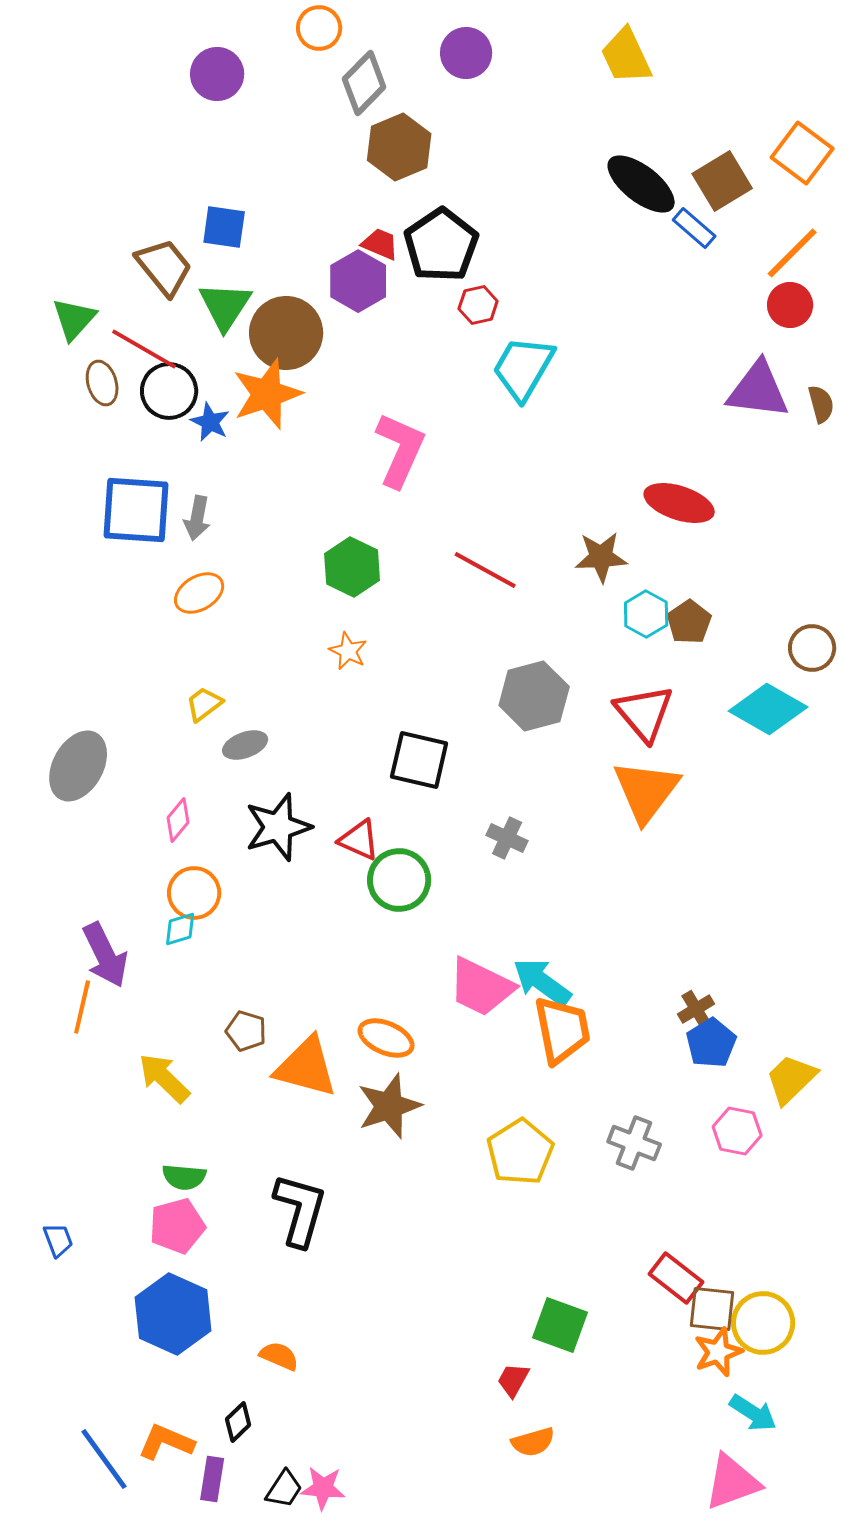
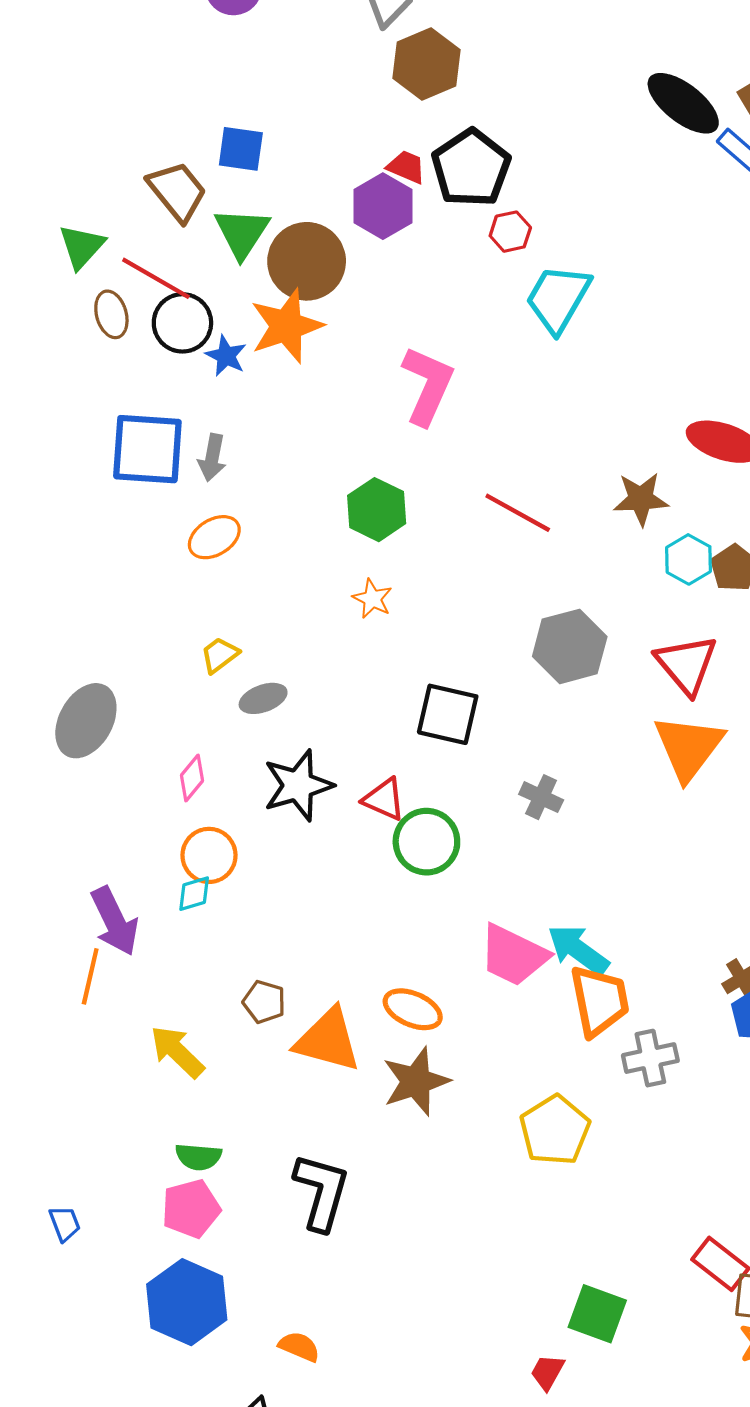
gray cross: (634, 1143) -> (650, 1058), moved, turned -33

